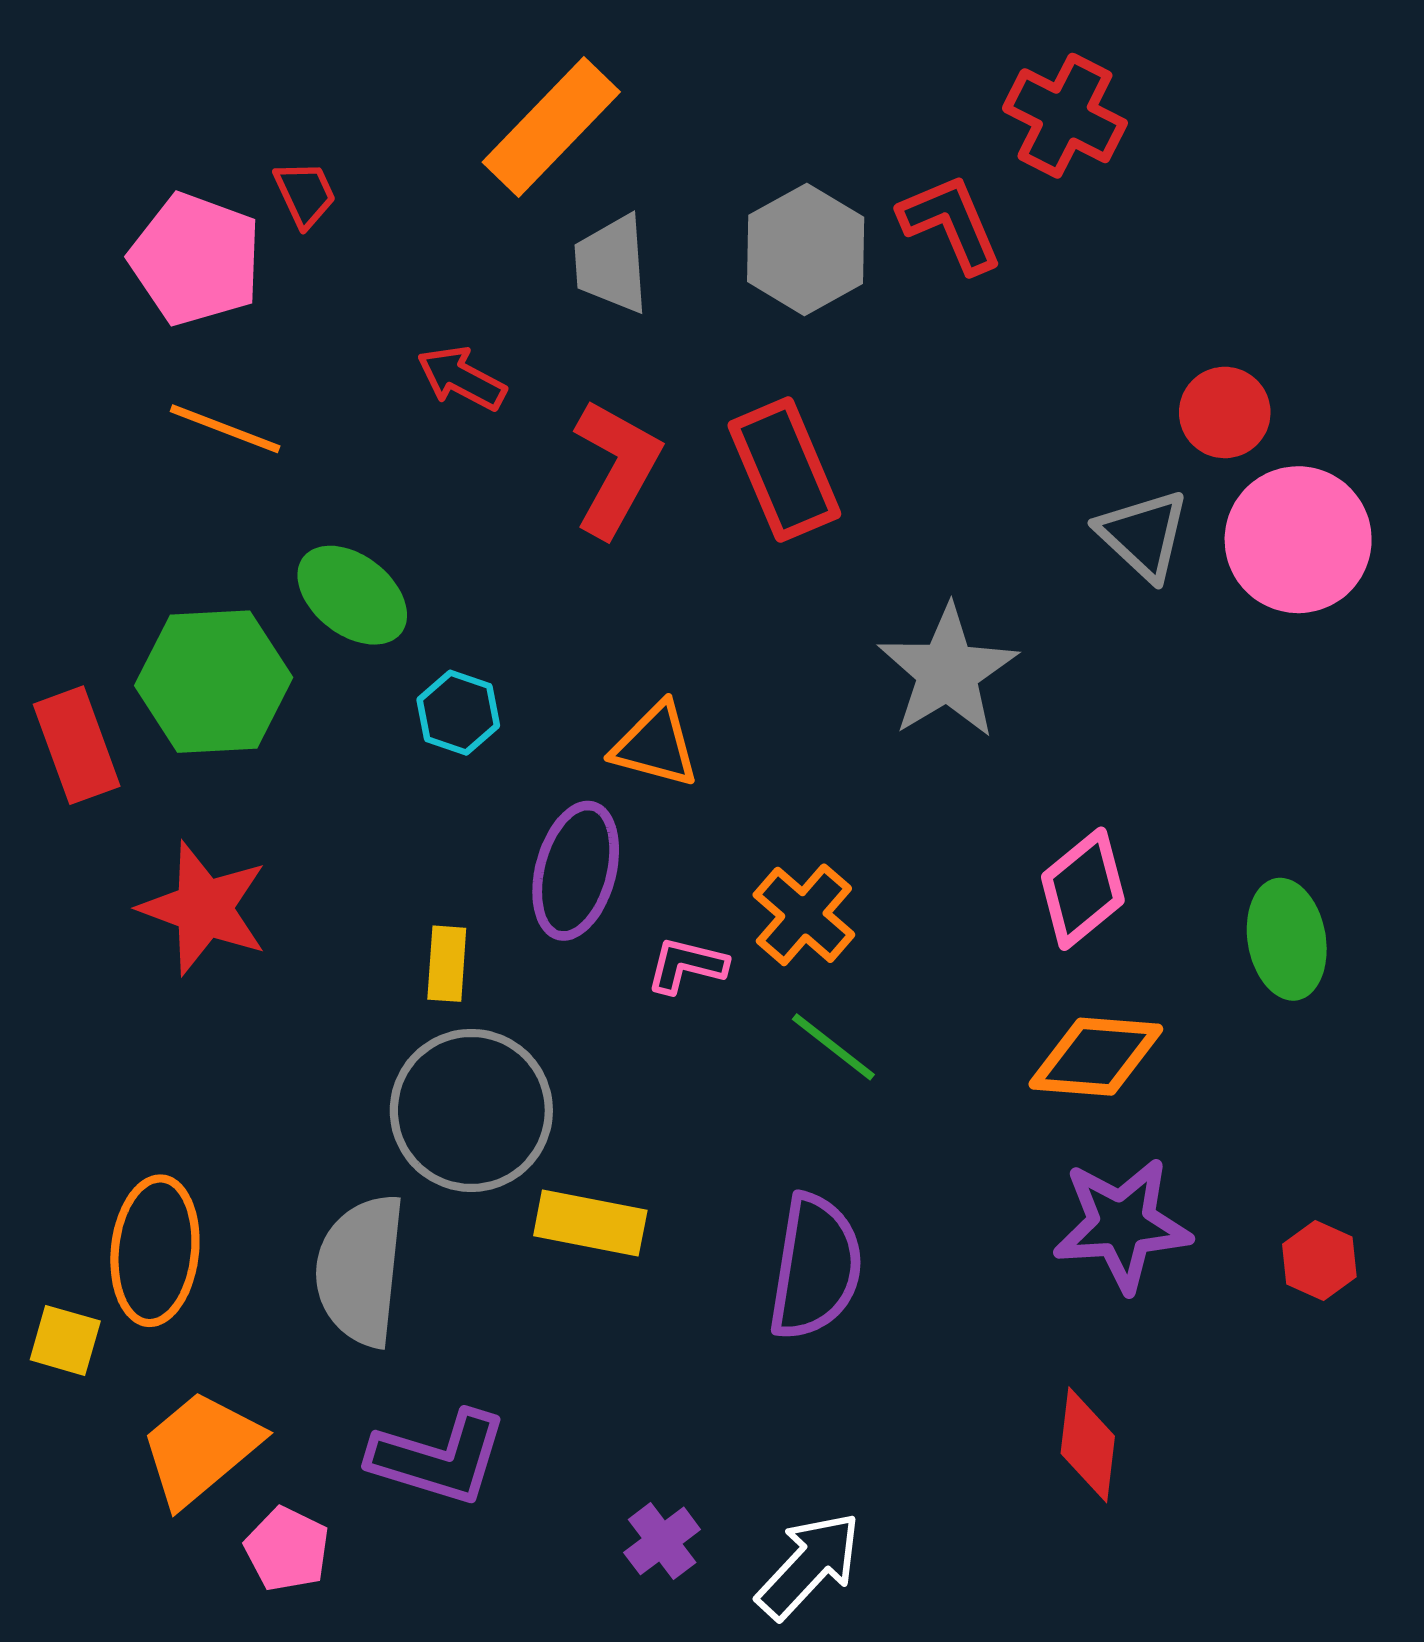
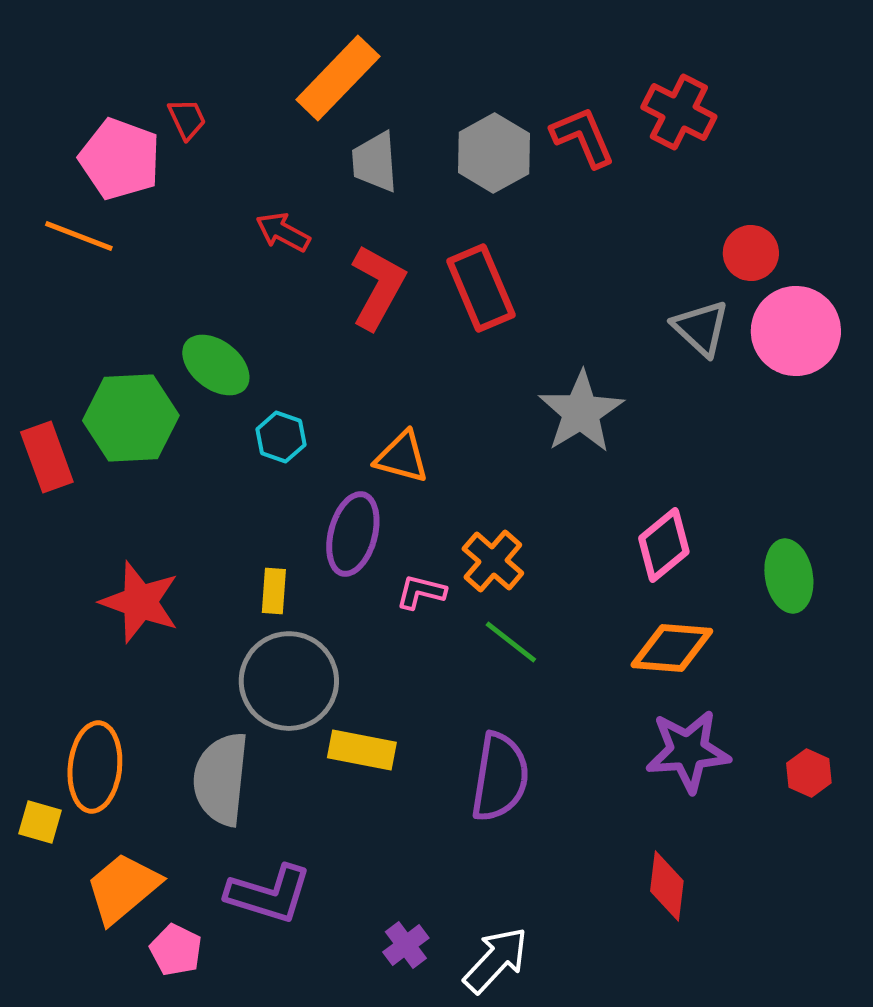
red cross: (1065, 116) -> (679, 112), moved
orange line: (225, 429) -> (79, 236), moved
red star: (204, 908) -> (140, 602), moved

